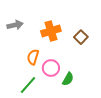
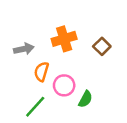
gray arrow: (15, 25) -> (24, 49), moved

